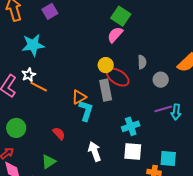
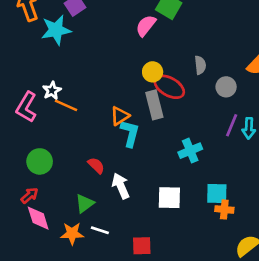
pink semicircle: (115, 35) -> (146, 26), moved
cyan star: (33, 45) -> (56, 30), moved
purple line: (163, 109) -> (232, 125), turned -48
white arrow: (95, 151) -> (121, 186), moved
white square: (133, 152) -> (169, 198), moved
cyan square: (168, 159) -> (217, 193), moved

